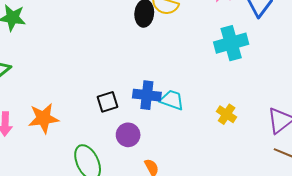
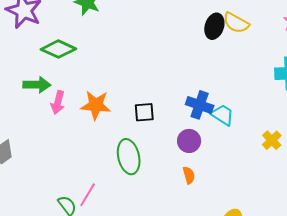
black square: (108, 102) -> (144, 112), moved
purple circle: (128, 135) -> (189, 141), moved

